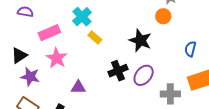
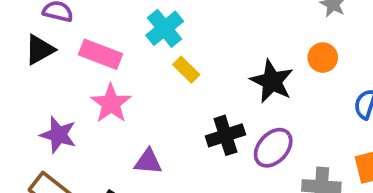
orange circle: (163, 16) -> (323, 58), moved
pink rectangle: (49, 33) -> (100, 54), turned 40
black triangle: (19, 55) -> (40, 50), moved

